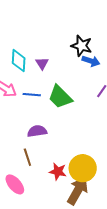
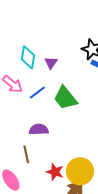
blue line: (32, 95) -> (37, 93), turned -48

